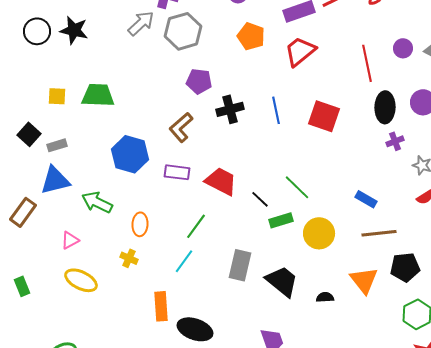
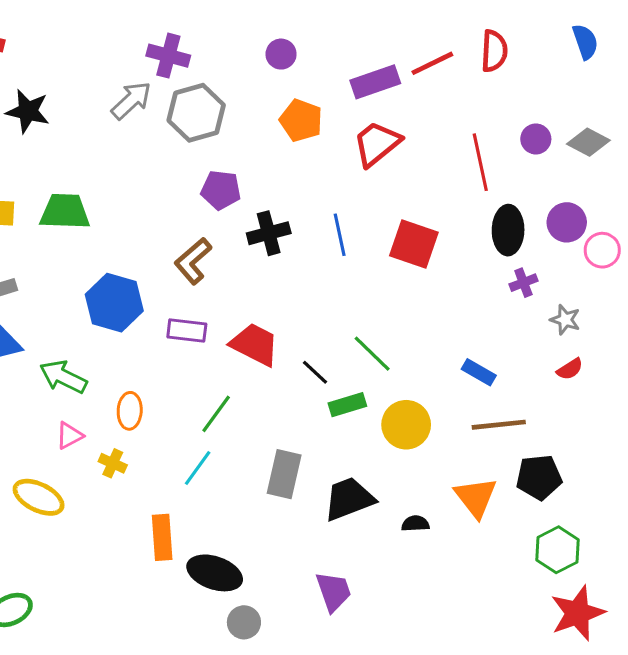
pink triangle: (70, 240) -> (69, 435), moved
black trapezoid: (282, 281) -> (349, 499), turned -60

